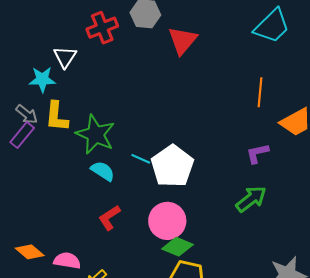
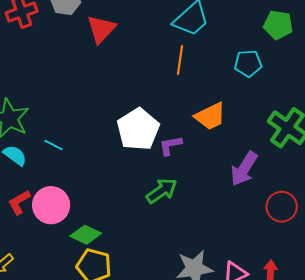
orange line: (260, 92) -> (180, 60), moved
white pentagon: (172, 166) -> (138, 129), moved
pink circle: (167, 221) -> (51, 205), moved

